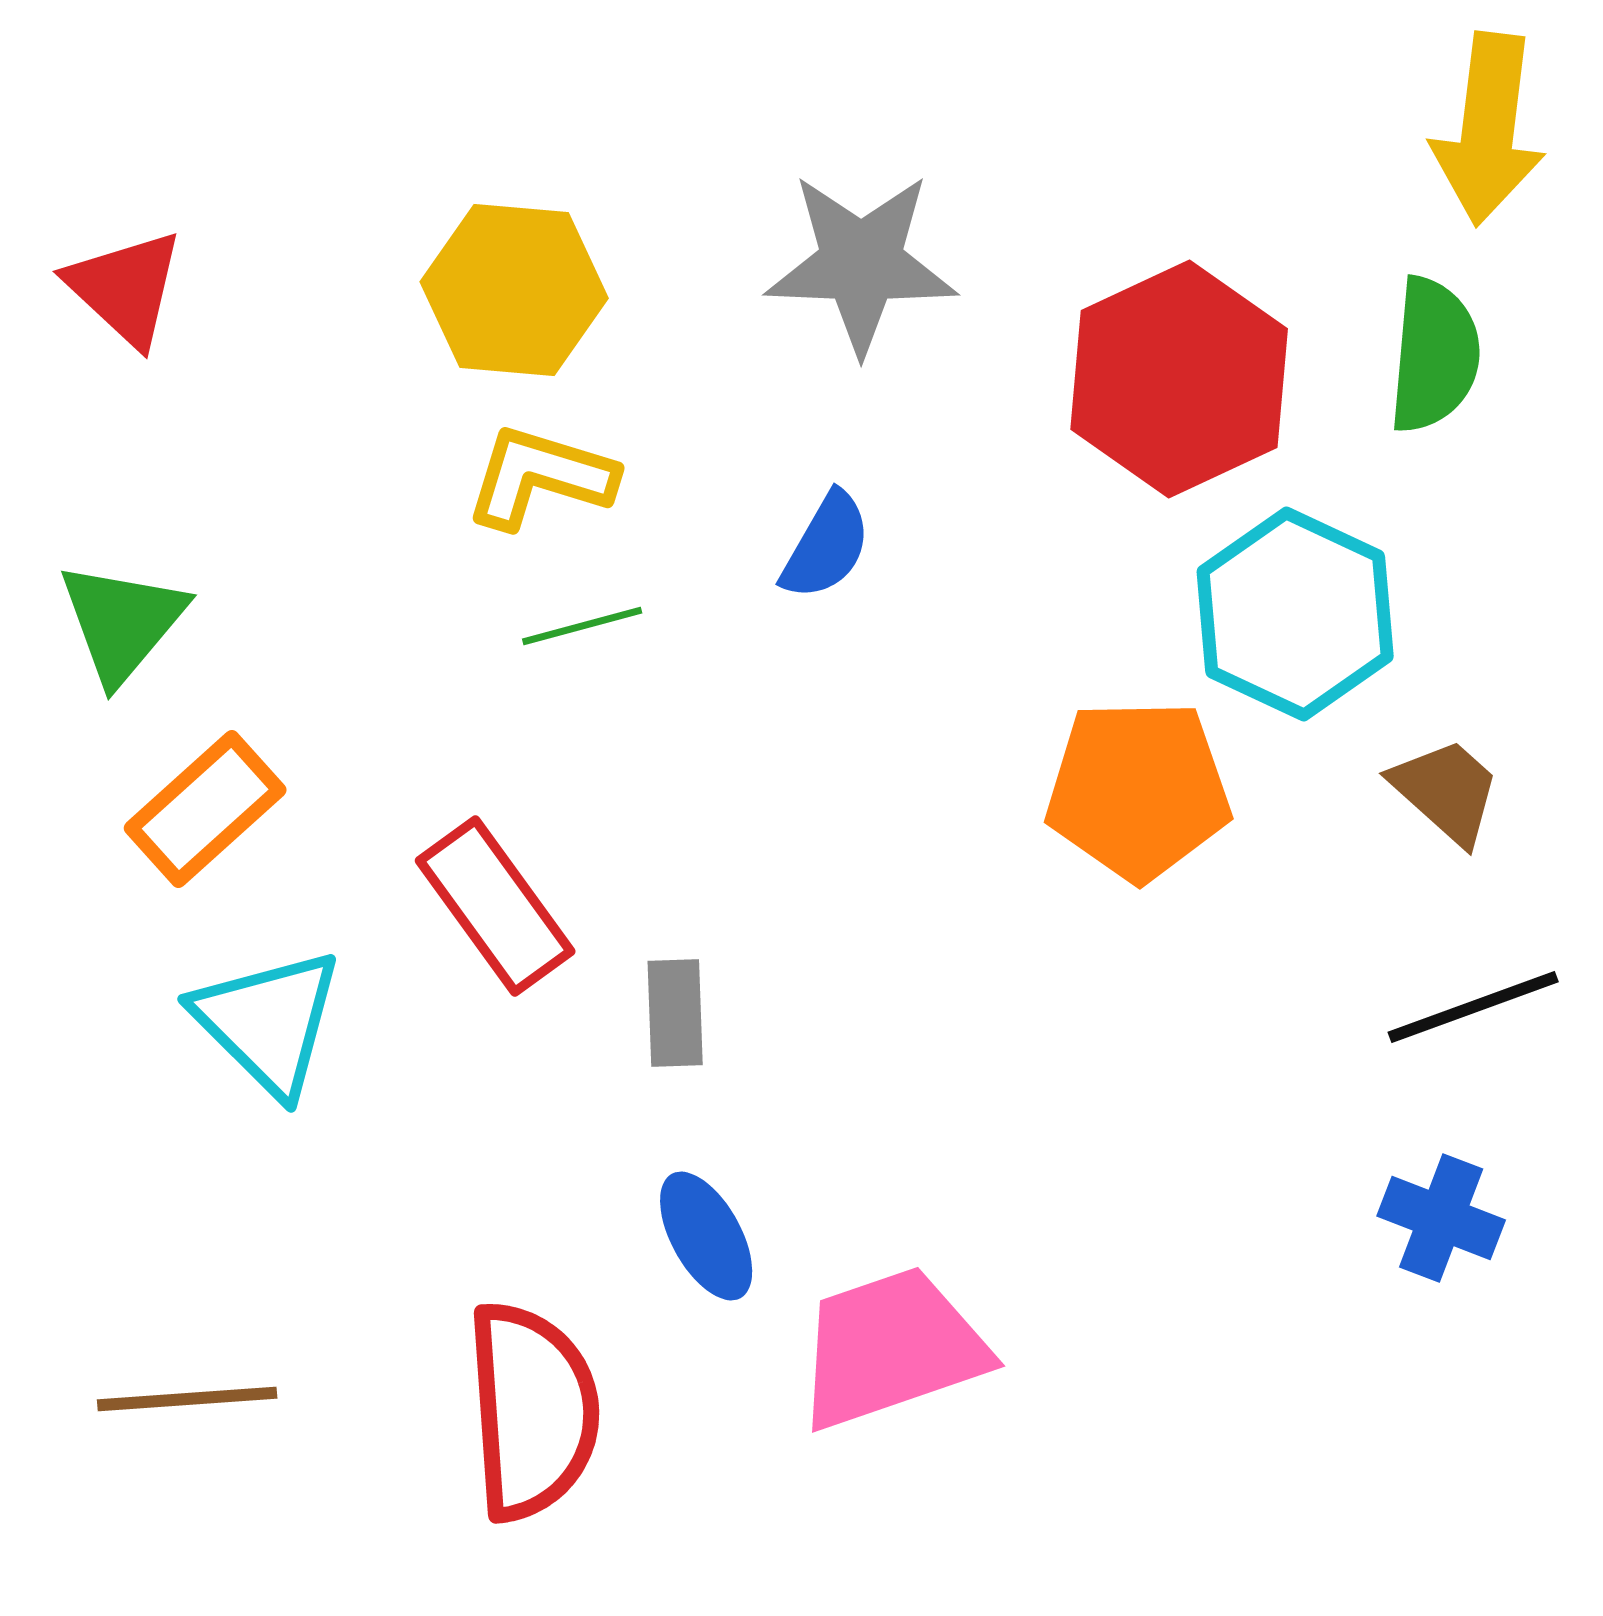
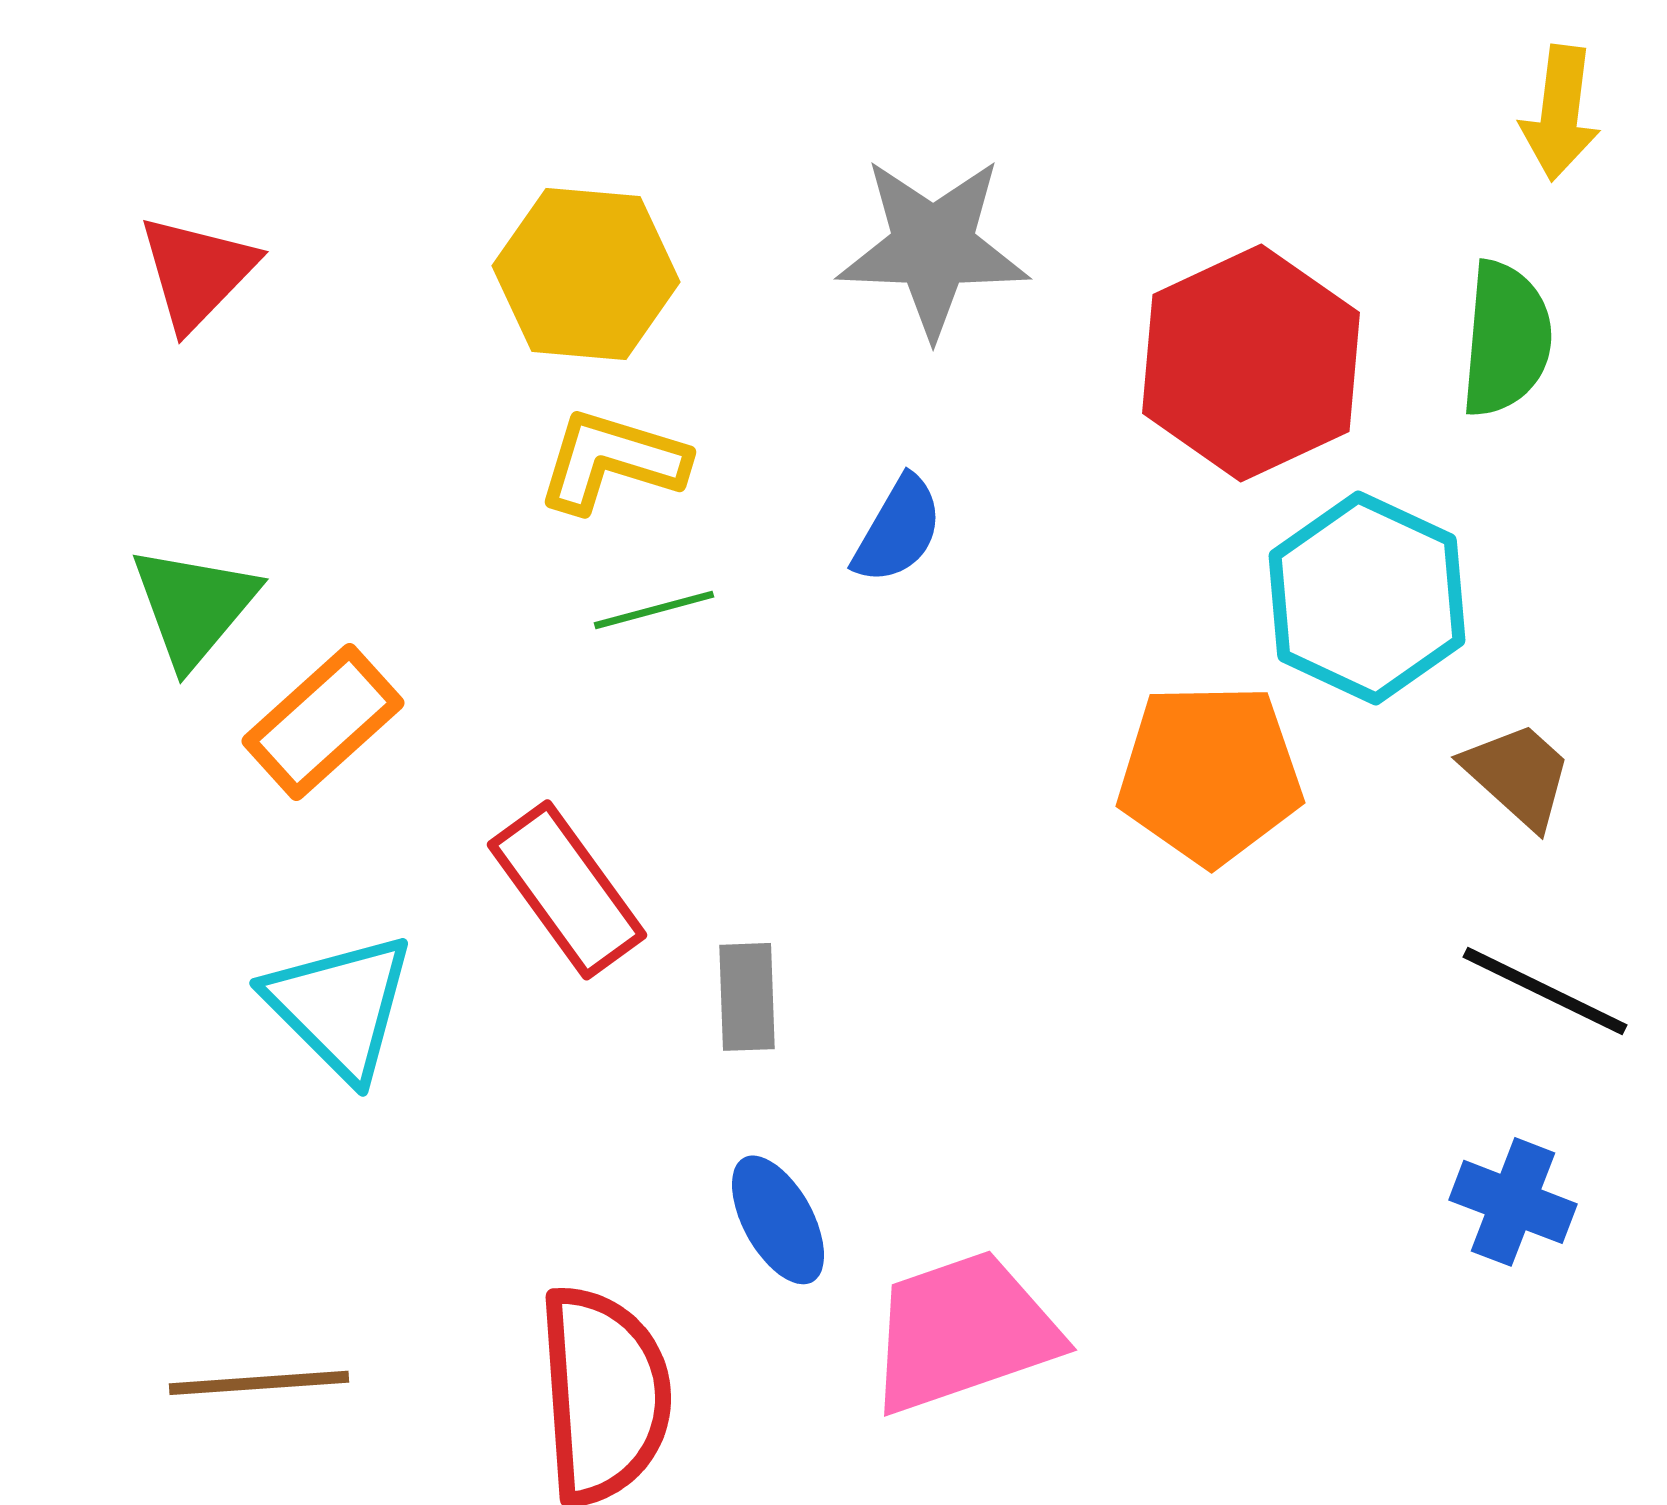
yellow arrow: (1488, 129) -> (1560, 113), size x0.7
red triangle: (125, 288) -> (197, 272), turned 31
orange rectangle: (205, 809) -> (323, 722), moved
black line: (1473, 1007) -> (1545, 991), turned 46

